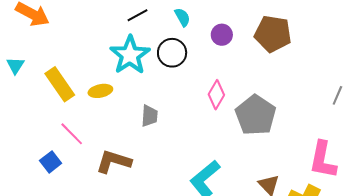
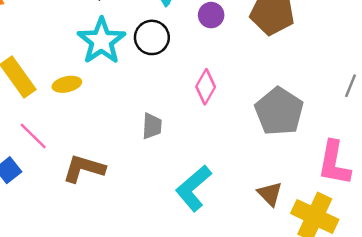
gray pentagon: (256, 115) -> (279, 111), moved
gray trapezoid: (149, 116) -> (152, 126), moved

